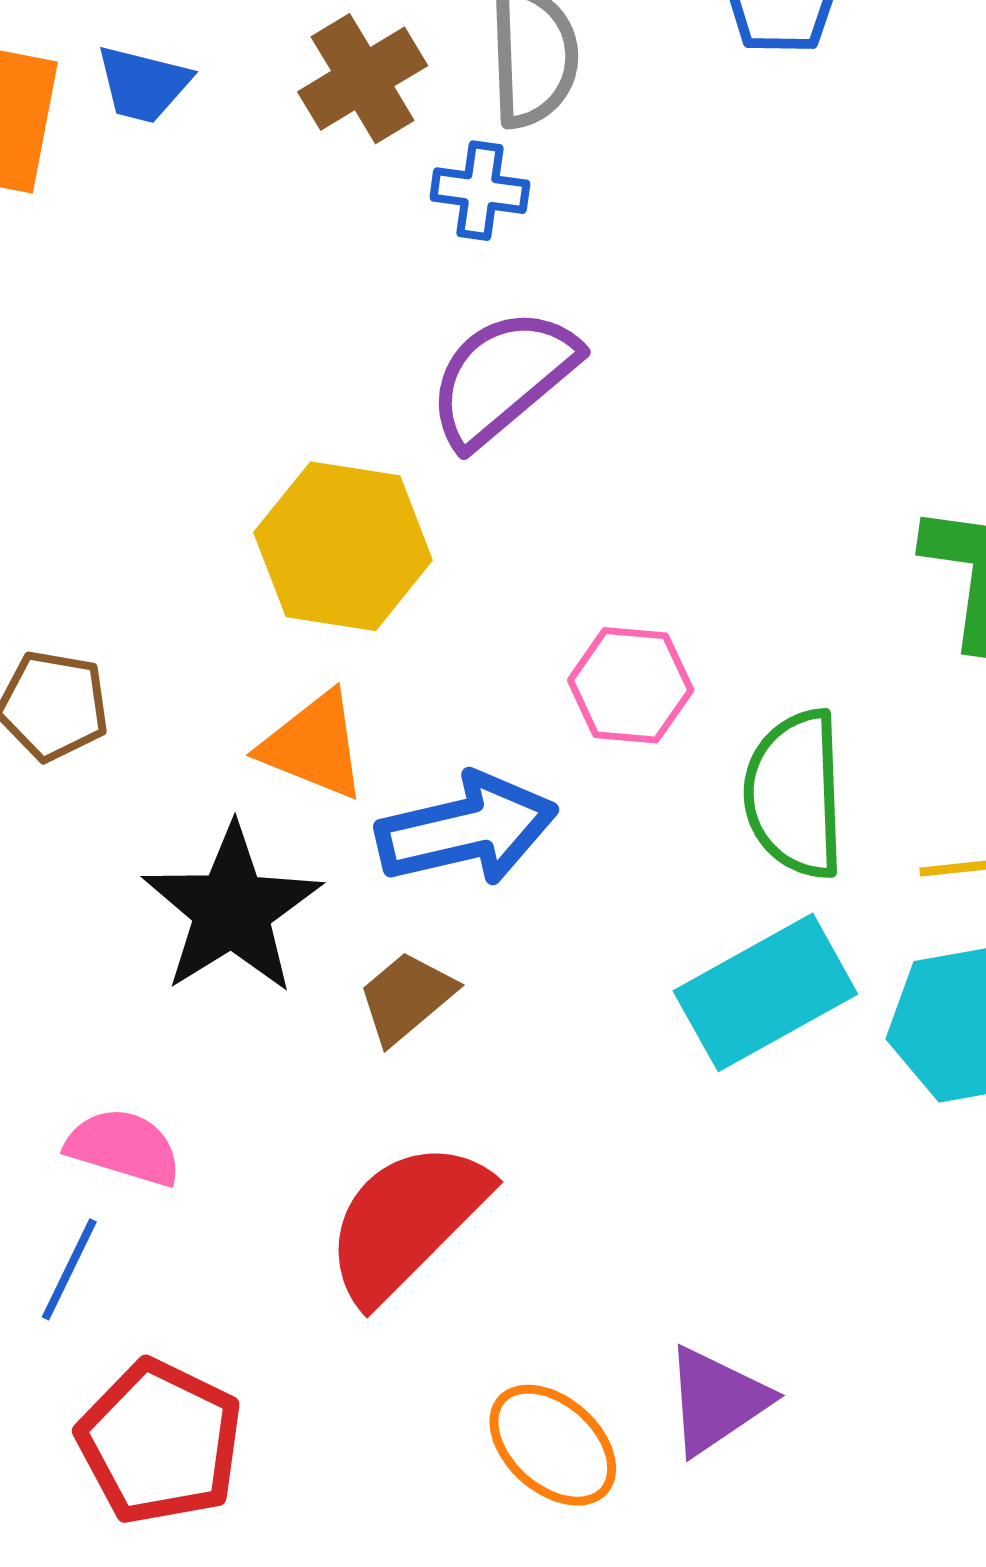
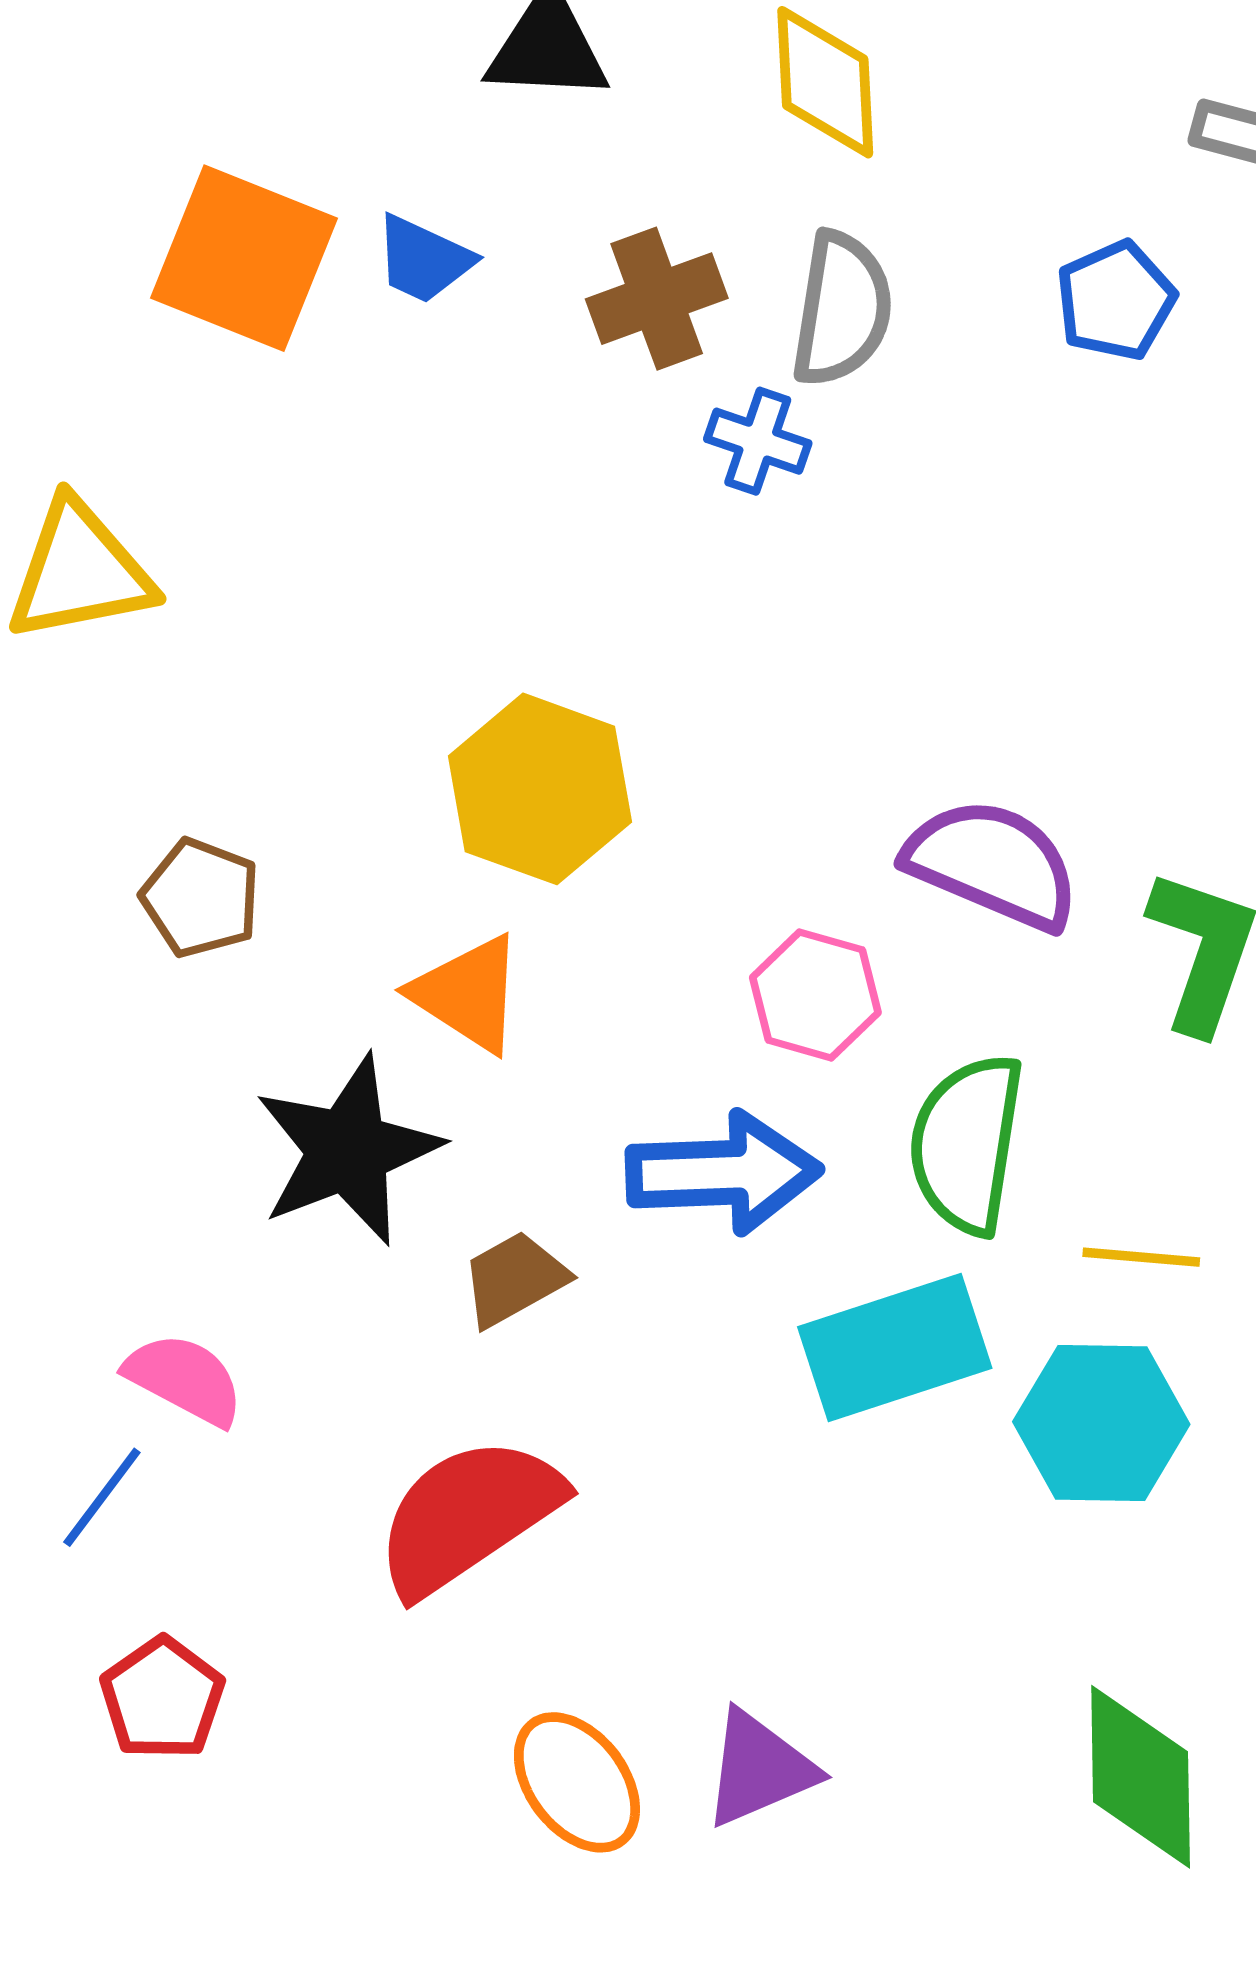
purple semicircle: (503, 377) -> (992, 864), moved, turned 52
blue arrow: (467, 829) -> (723, 1173), moved
red pentagon: (160, 1442) -> (162, 1698), size x0.7

